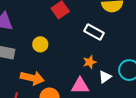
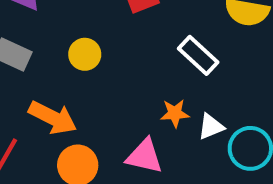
white triangle: (105, 77) -> (211, 127), moved

